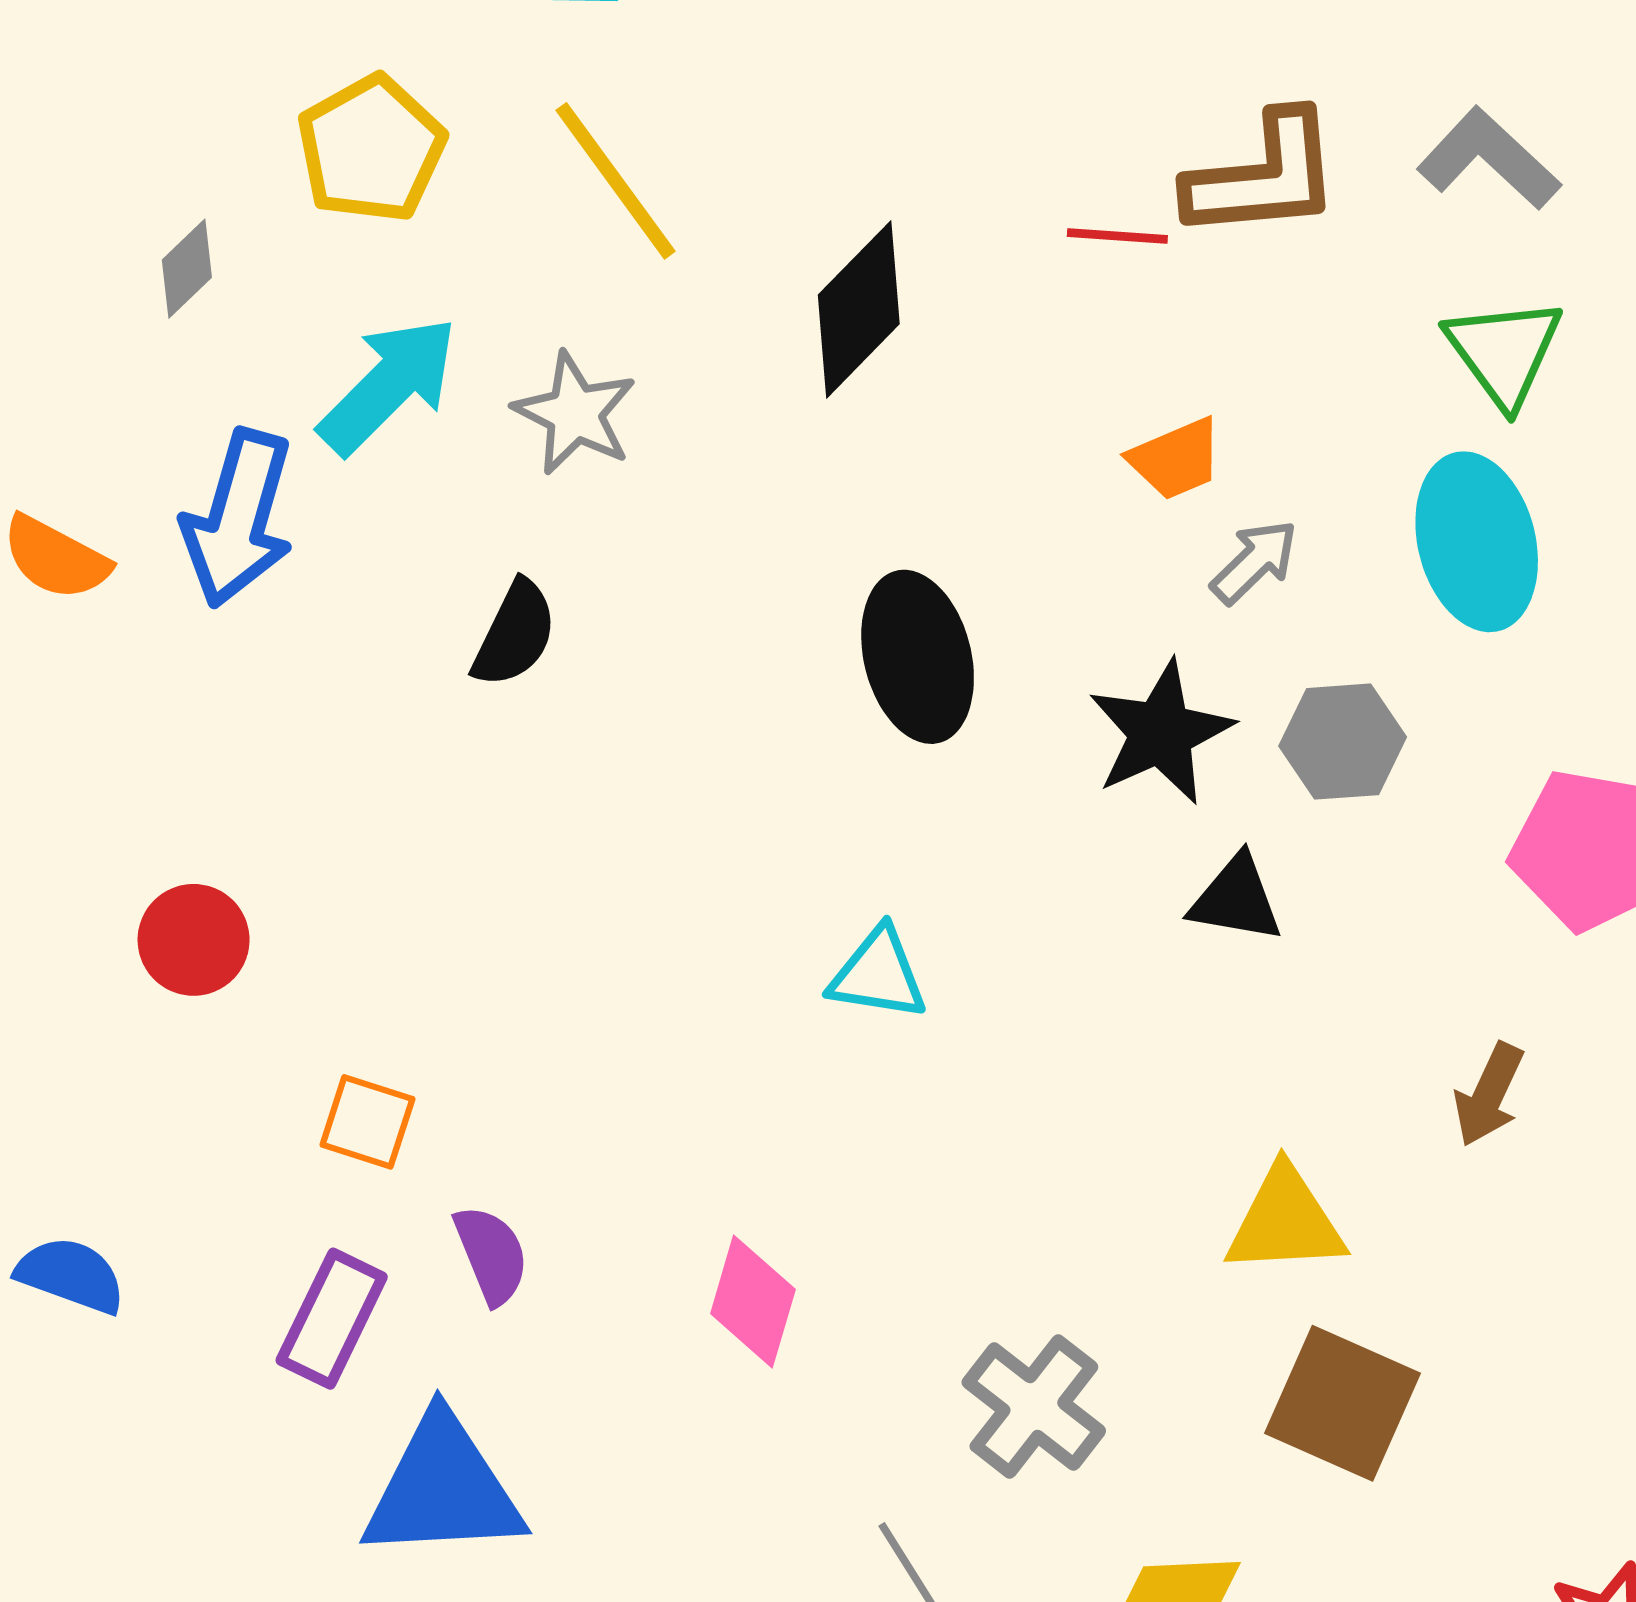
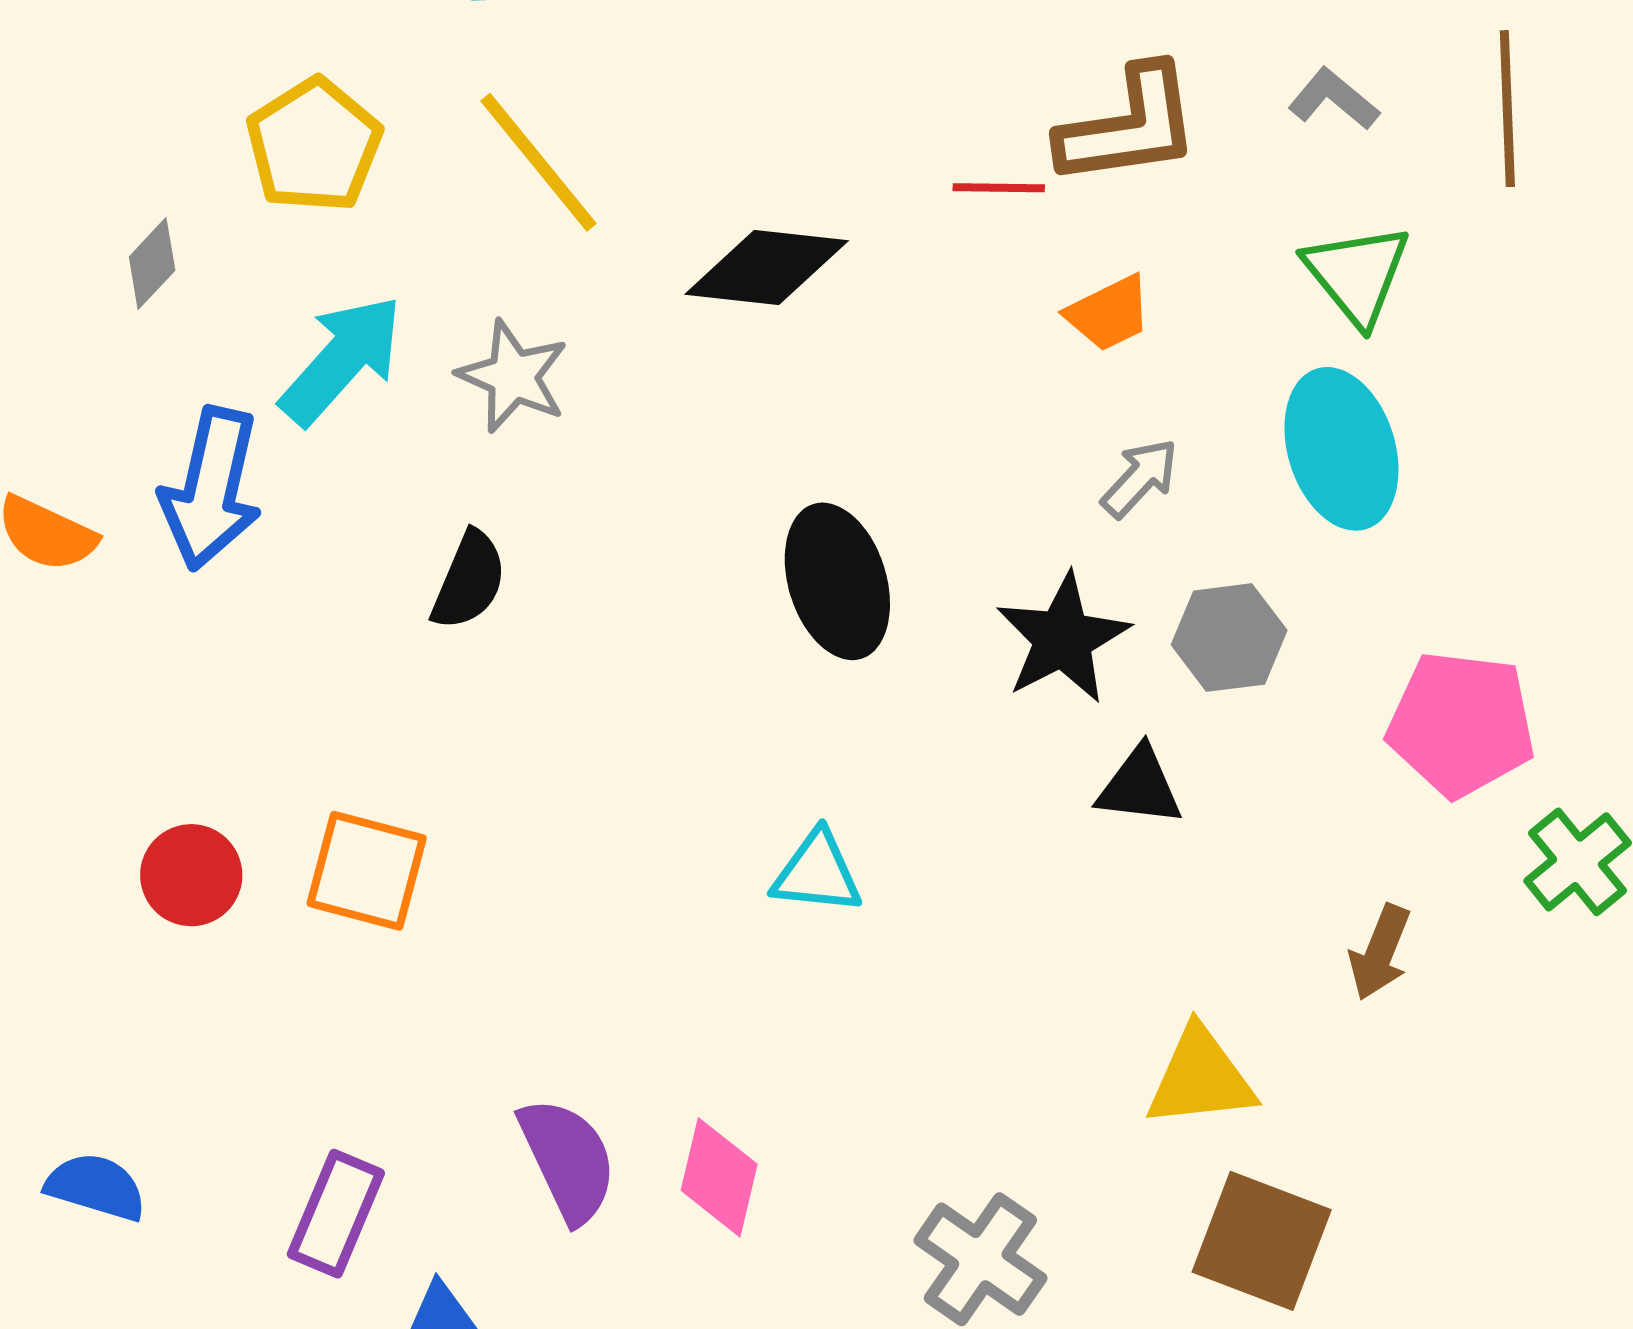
gray L-shape: (1489, 159) -> (1334, 99), size x0.7
black diamond: (859, 309) -> (767, 268), turned 55
orange trapezoid: (1176, 459) -> (1109, 313), moved
orange square: (367, 1122) -> (367, 871), moved, size x1.4
purple semicircle: (491, 1255) -> (568, 1160), moved, size x1.4

